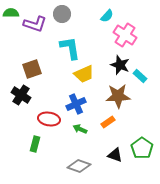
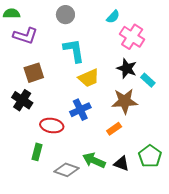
purple L-shape: (35, 24) -> (25, 36), moved
green arrow: (80, 129) -> (94, 160), moved, size x1.5
gray diamond: (79, 166) -> (67, 170), moved

